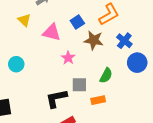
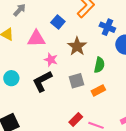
brown star: (94, 40) -> (77, 46), moved, turned -30
pink star: (68, 58) -> (51, 60), moved
black L-shape: (56, 98) -> (42, 81), moved

